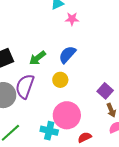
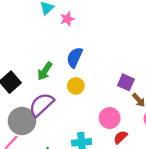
purple semicircle: (25, 86) -> (41, 105), turned 45
pink circle: (67, 115) -> (110, 118), moved, size x0.7

